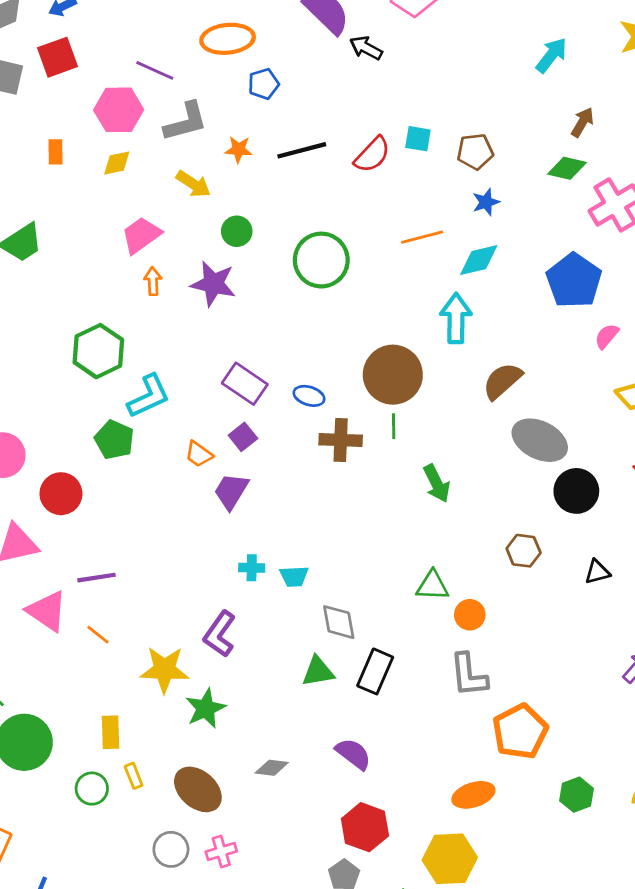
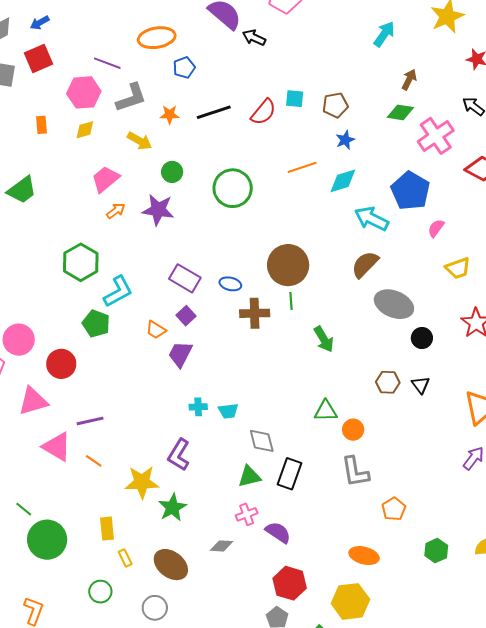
orange arrow: (153, 281) -> (116, 211), turned 60
cyan arrow: (456, 318) -> (372, 219), moved, turned -60
black circle: (576, 491) -> (422, 338), size x0.7
black triangle: (597, 572) -> (421, 385), moved, turned -48
orange pentagon: (520, 731) -> (394, 509), size x0.6
green circle: (92, 789) -> (100, 592), moved
orange ellipse: (473, 795) -> (364, 556), turned 36
pink cross: (221, 852) -> (247, 514), moved

